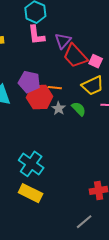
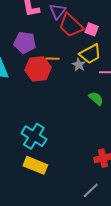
purple pentagon: (29, 82) -> (25, 43), moved
gray star: (59, 108) -> (79, 65), moved
green semicircle: (79, 109) -> (96, 99), moved

